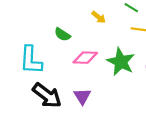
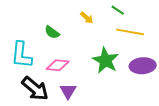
pink diamond: (85, 58) -> (58, 65), moved

